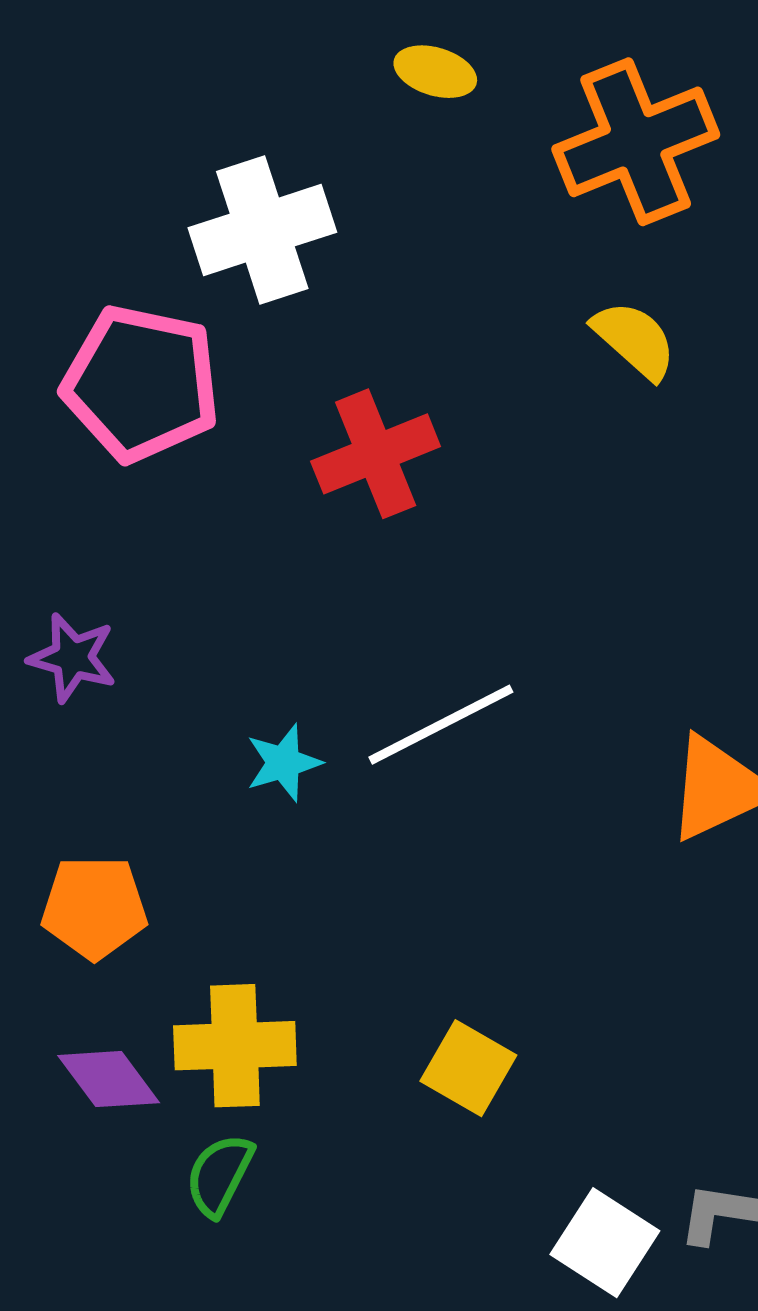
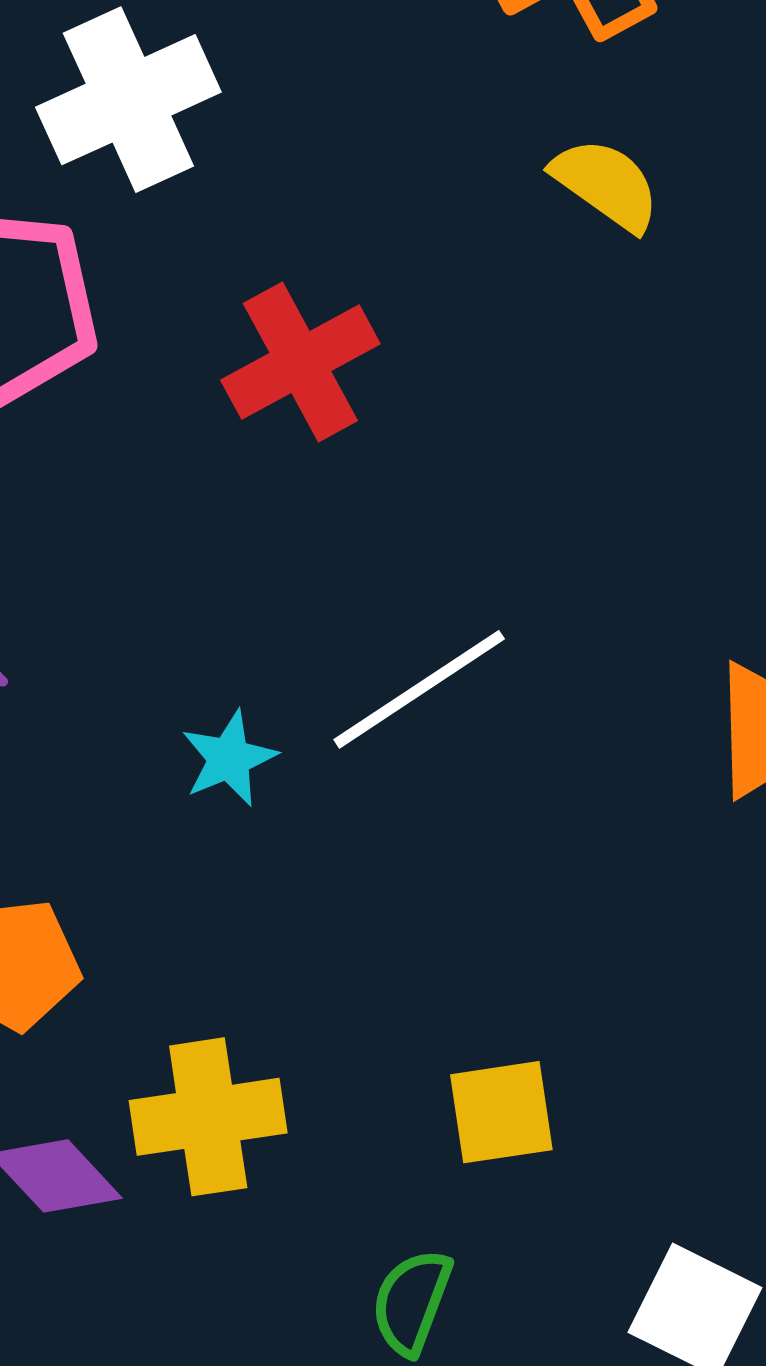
yellow square: (468, 1068) -> (501, 1112), turned -32
green semicircle: (219, 1175) -> (412, 1302), moved

